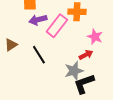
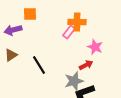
purple arrow: (38, 20) -> (13, 30), moved
pink rectangle: (57, 26) -> (69, 32), moved, size x0.6

